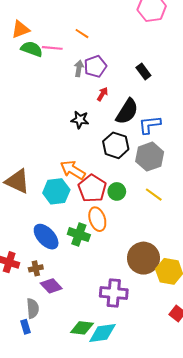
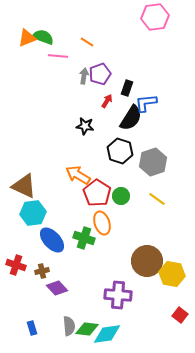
green semicircle: (32, 49) -> (43, 37), moved
black rectangle: (143, 71) -> (127, 88), moved, turned 56
blue L-shape: (150, 125) -> (146, 103), moved
cyan hexagon: (56, 191) -> (33, 213), moved
gray semicircle: (33, 308) -> (69, 326), moved

